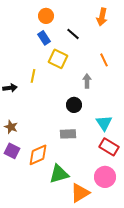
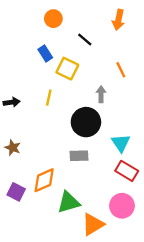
blue rectangle: (44, 38) -> (45, 53), moved
yellow line: (33, 76) -> (49, 98), moved
black circle: (74, 105) -> (86, 122), size x1.6
purple square: (12, 151) -> (16, 192), moved

